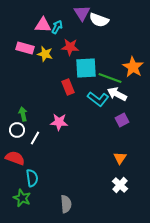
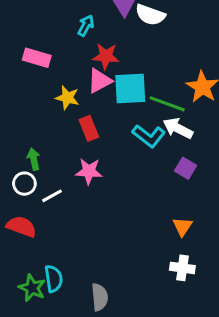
pink triangle: (43, 25) -> (100, 81), moved, turned -30
yellow star: (45, 54) -> (67, 98), moved
red rectangle: (68, 87) -> (89, 128), moved
purple square: (122, 120) -> (186, 168), turned -32
white line: (35, 138) -> (52, 196), turned 32
cyan semicircle: (32, 178) -> (54, 279), moved
white cross: (120, 185) -> (182, 268), turned -35

